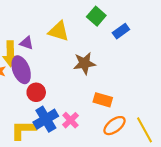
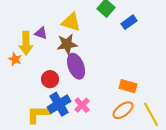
brown star: (84, 63) -> (67, 44), moved
purple ellipse: (21, 70) -> (76, 66), moved
orange rectangle: (103, 100) -> (128, 86), moved

